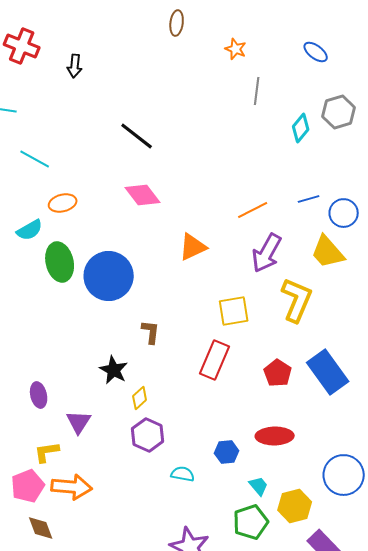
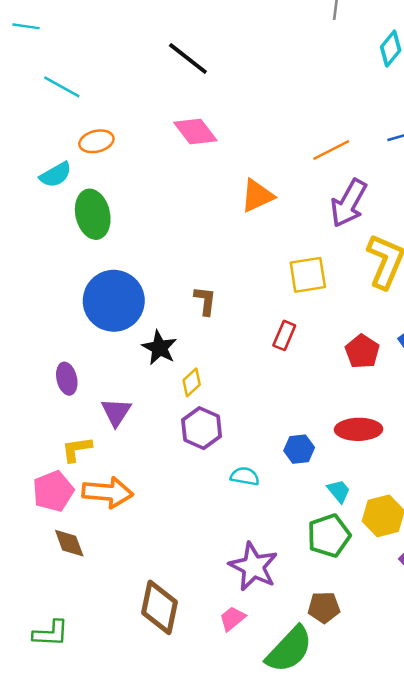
blue circle: (109, 276) -> (114, 301), moved
red rectangle: (215, 360) -> (284, 335), size x0.6

